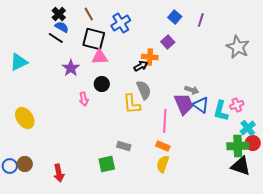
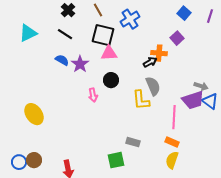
blue semicircle: (62, 27) -> (62, 60), moved
cyan triangle: (19, 62) -> (28, 33), moved
purple trapezoid: (184, 104) -> (193, 100), turned 95

